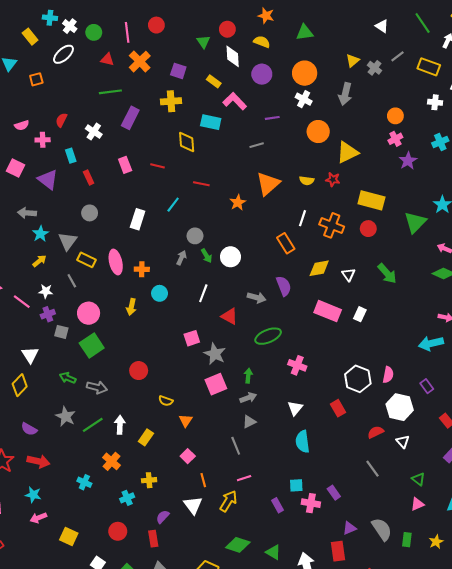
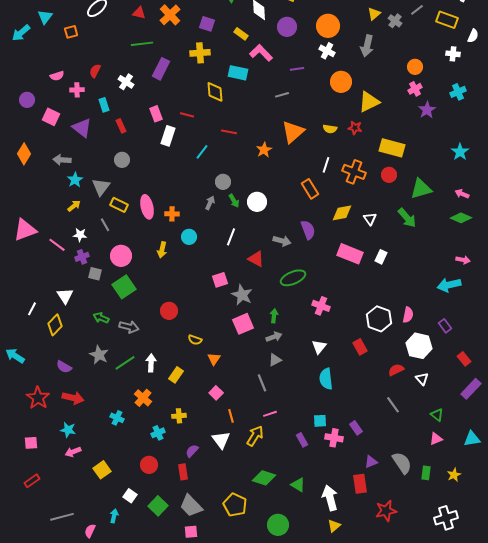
white rectangle: (138, 219) -> (168, 136), moved
green triangle: (415, 222) -> (421, 189), moved, turned 30
yellow square: (69, 537) -> (102, 470), turned 30

